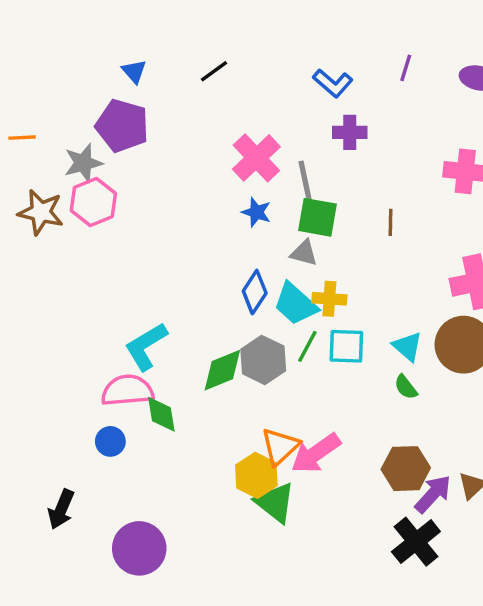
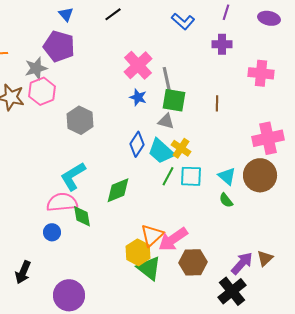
purple cross: (350, 132) -> (222, 44), moved
yellow cross: (329, 299) -> (181, 148), turned 30
gray hexagon: (263, 360) -> (80, 120), moved
brown hexagon: (406, 469) -> (193, 262), moved

